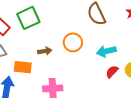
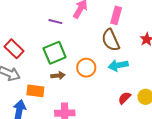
green square: (28, 18) -> (55, 53), moved
cyan arrow: (106, 51) -> (118, 65), moved

